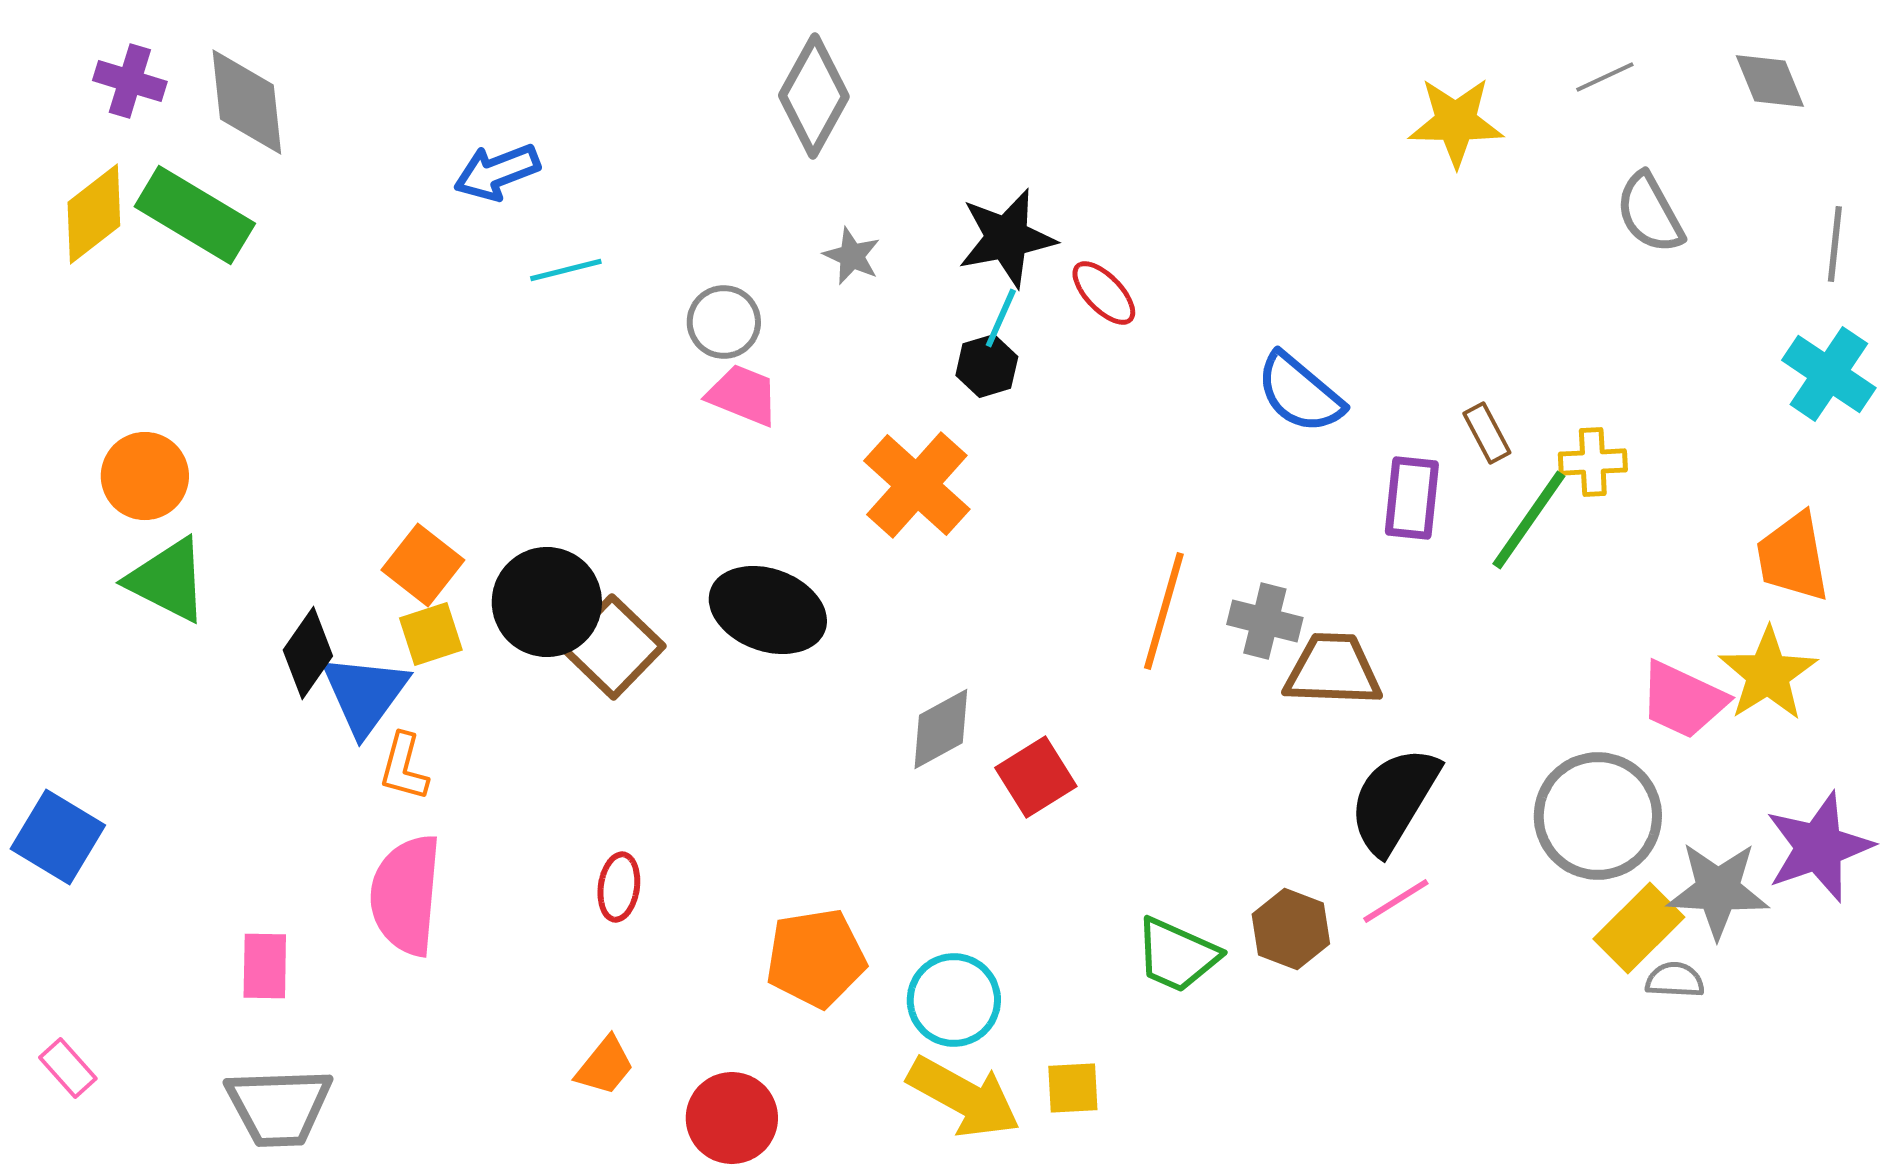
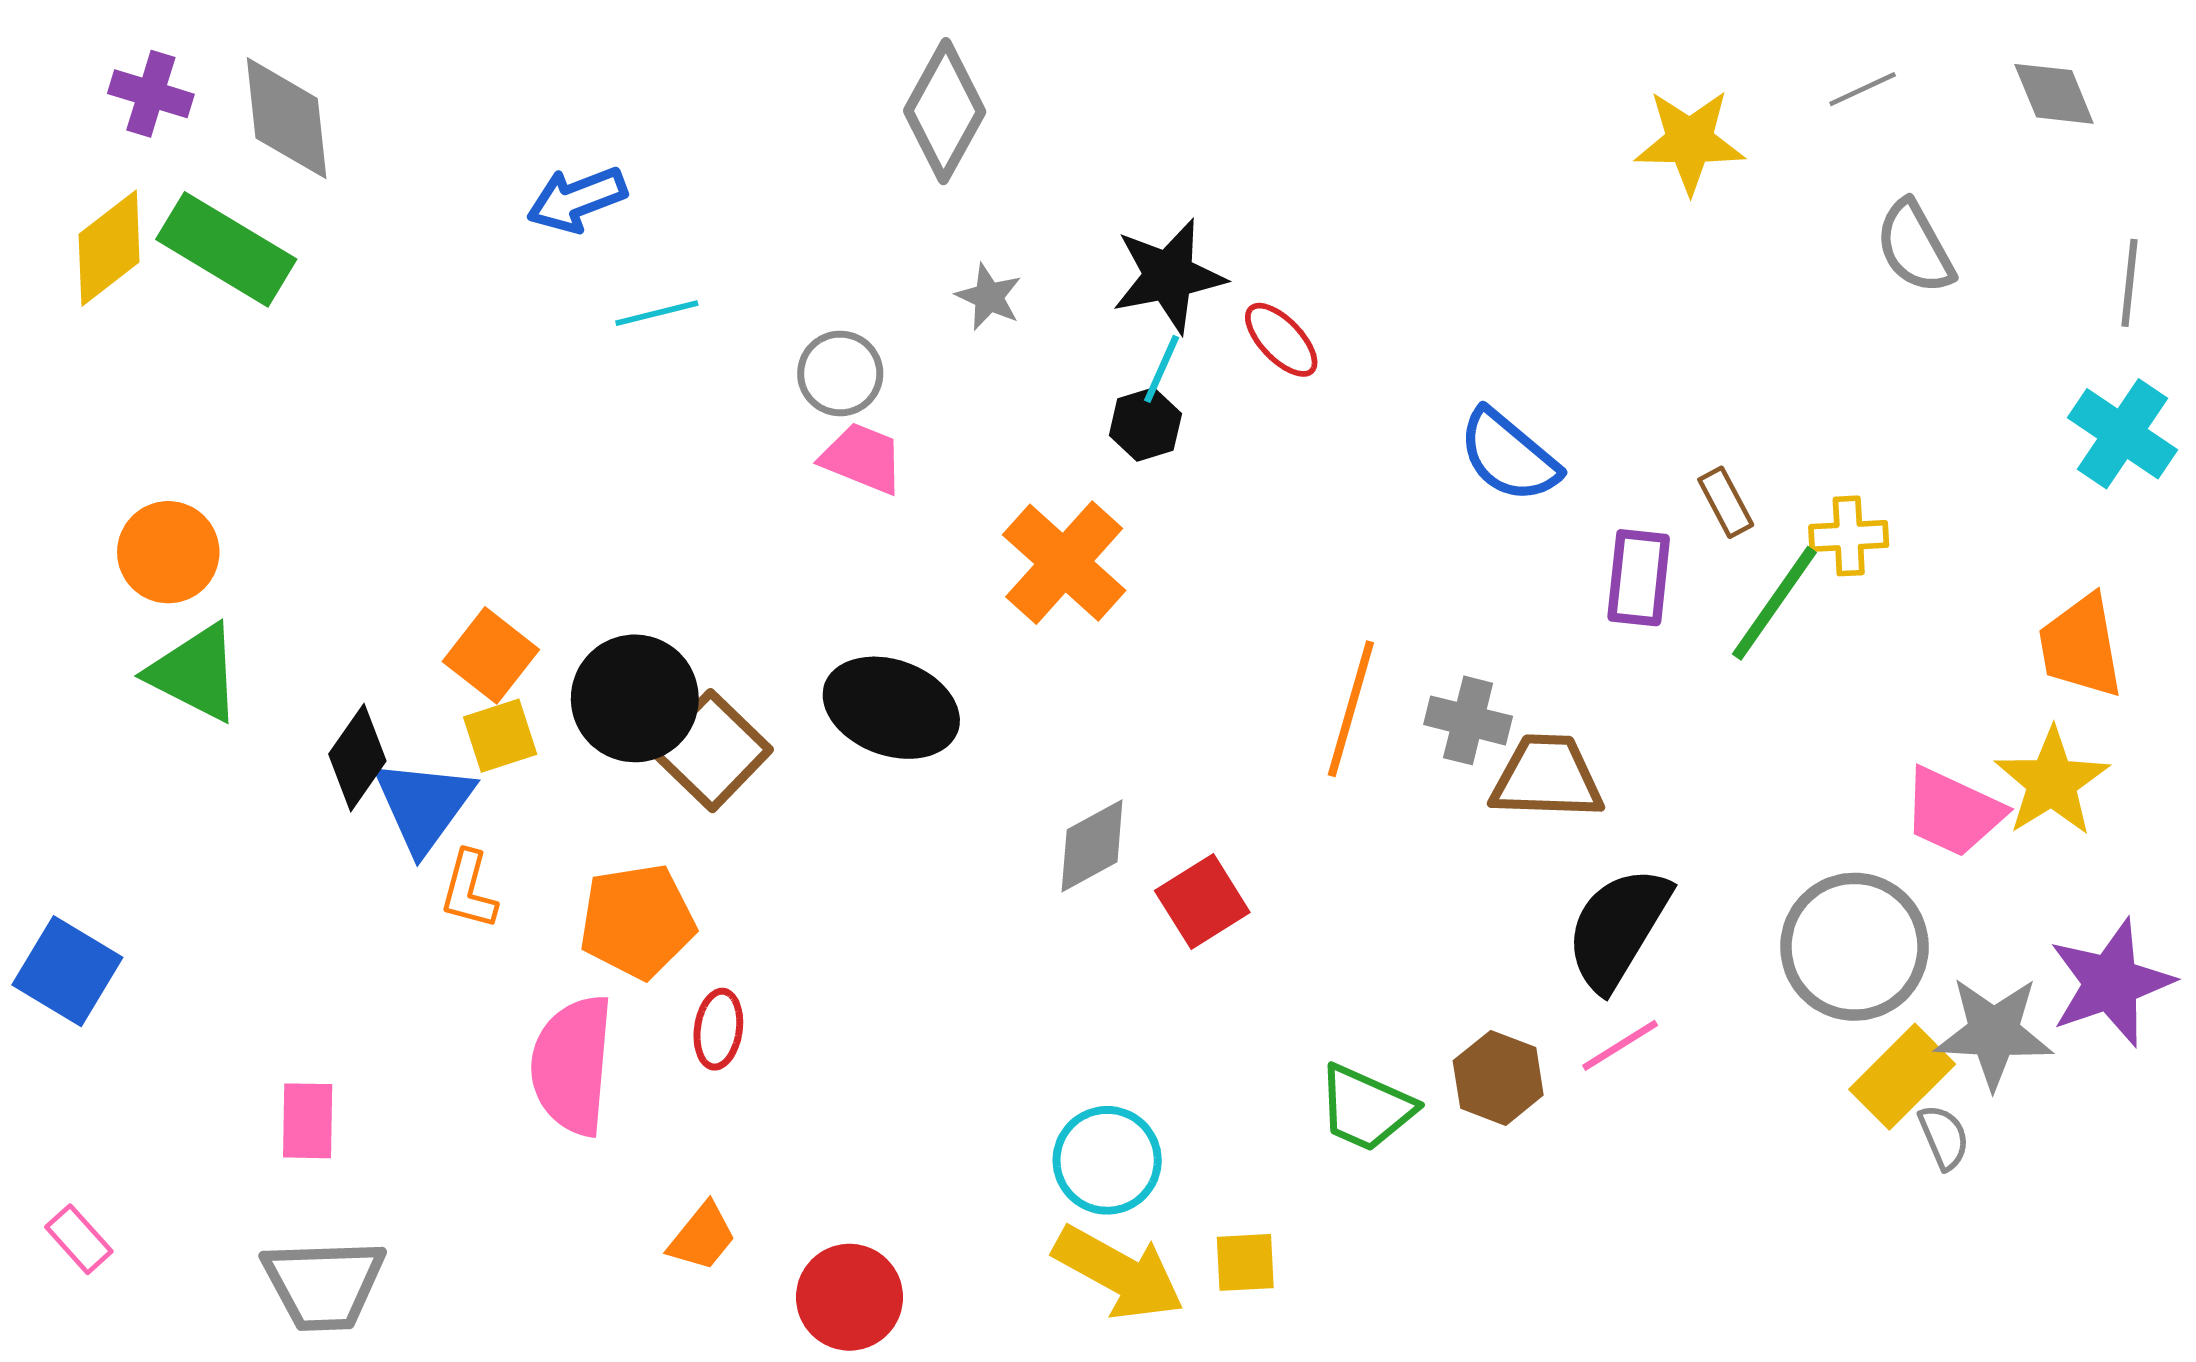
pink semicircle: (406, 895) -> (572, 1065), moved
orange pentagon: (816, 958) -> (637, 921), moved
gray semicircle: (1675, 980) -> (1944, 1137), turned 64

